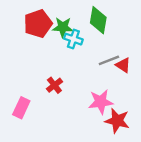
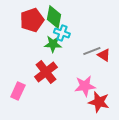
green diamond: (98, 20) -> (54, 17), moved
green star: (63, 27) -> (53, 44), moved
red cross: (54, 85) -> (46, 72), size x1.6

